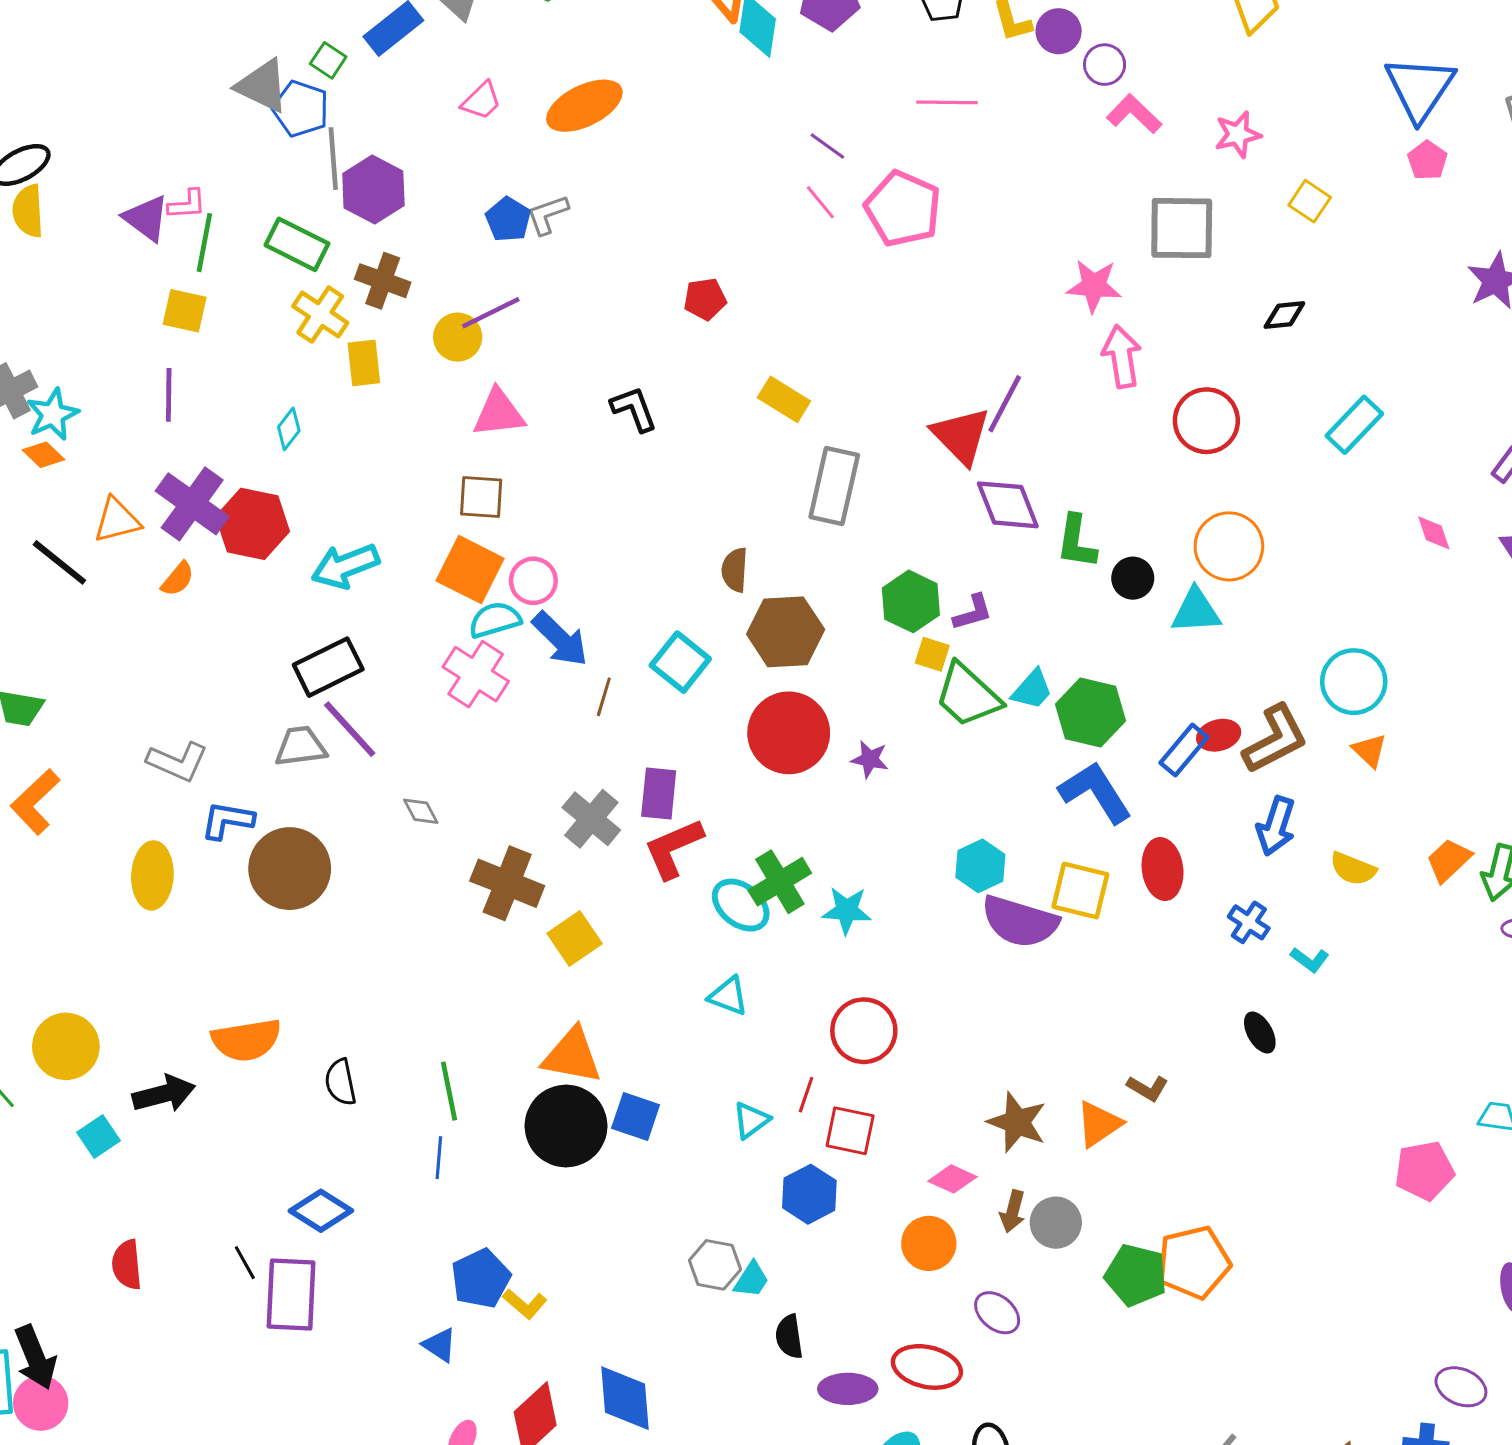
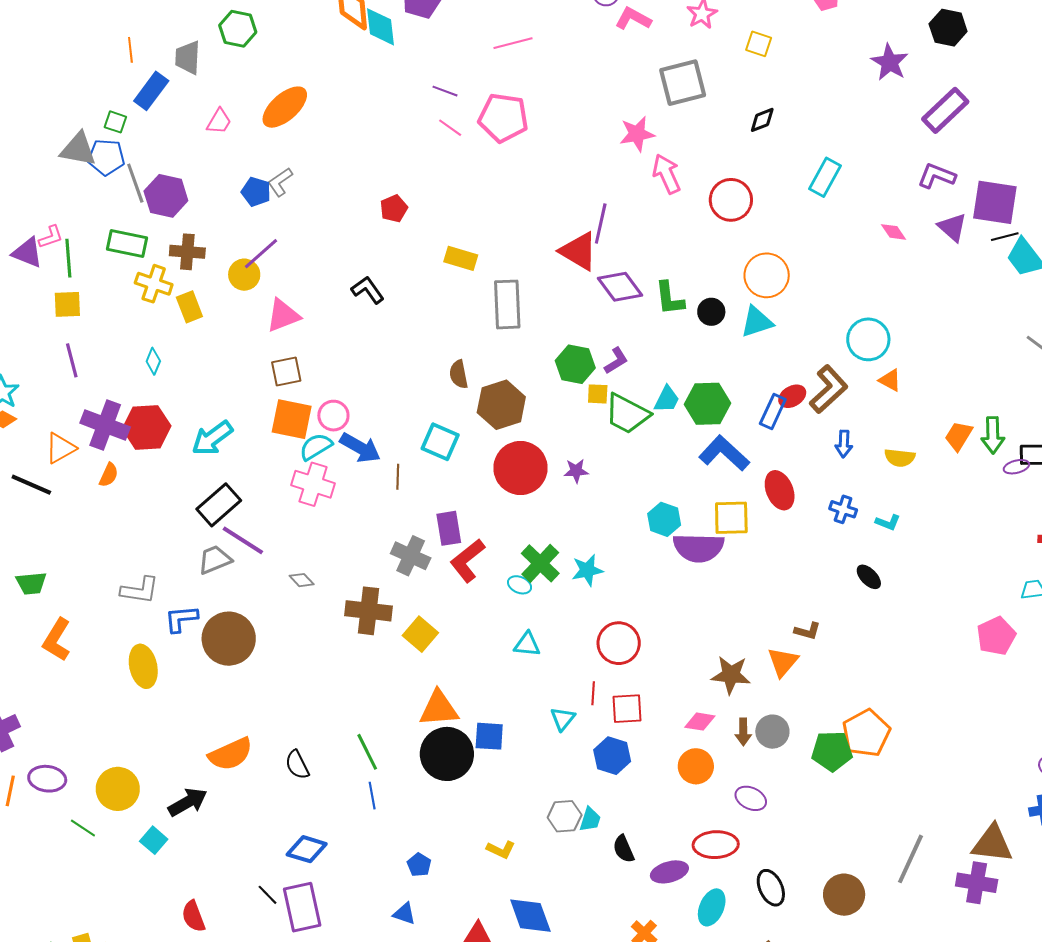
blue arrow: (1276, 826) -> (844, 444), size x0.7
cyan ellipse: (741, 905) -> (520, 585), size x0.6
blue pentagon: (481, 1279) -> (419, 865), size x0.6
yellow L-shape: (525, 1304) -> (501, 850), moved

